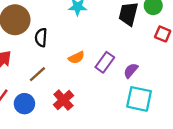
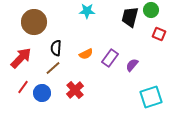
black semicircle: (41, 37) -> (56, 48), moved
cyan square: (139, 99) -> (151, 97), moved, turned -30

